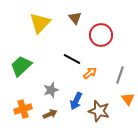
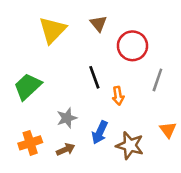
black line: (72, 59) -> (94, 77), turned 42
orange arrow: (90, 73) -> (118, 96), turned 120
gray line: (120, 75) -> (157, 80), moved

